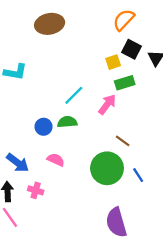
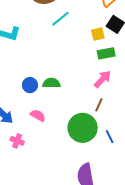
cyan line: (74, 95) -> (61, 19), moved
pink arrow: (107, 104) -> (103, 79), moved
brown line: (123, 141) -> (99, 105), turned 72

